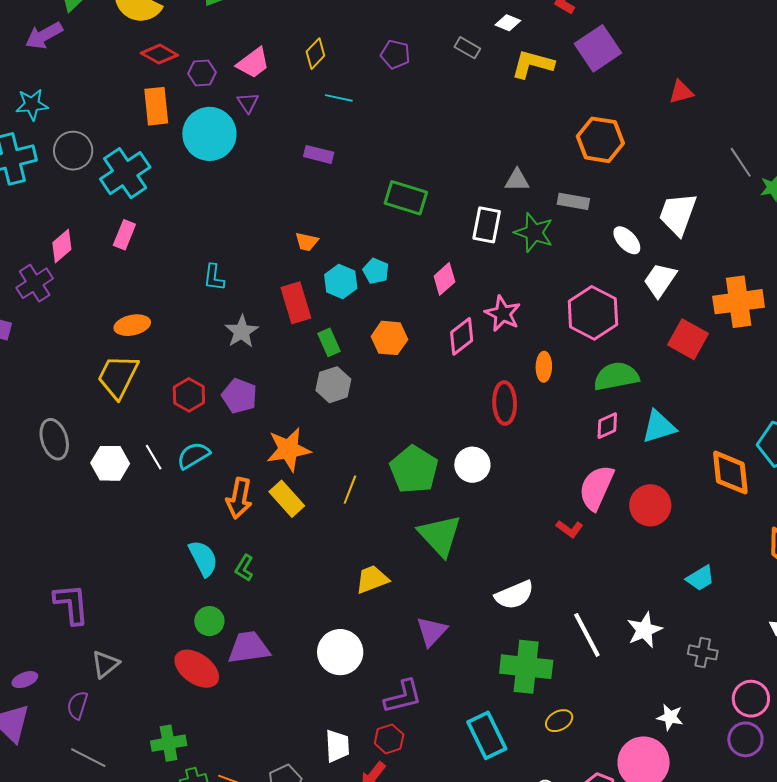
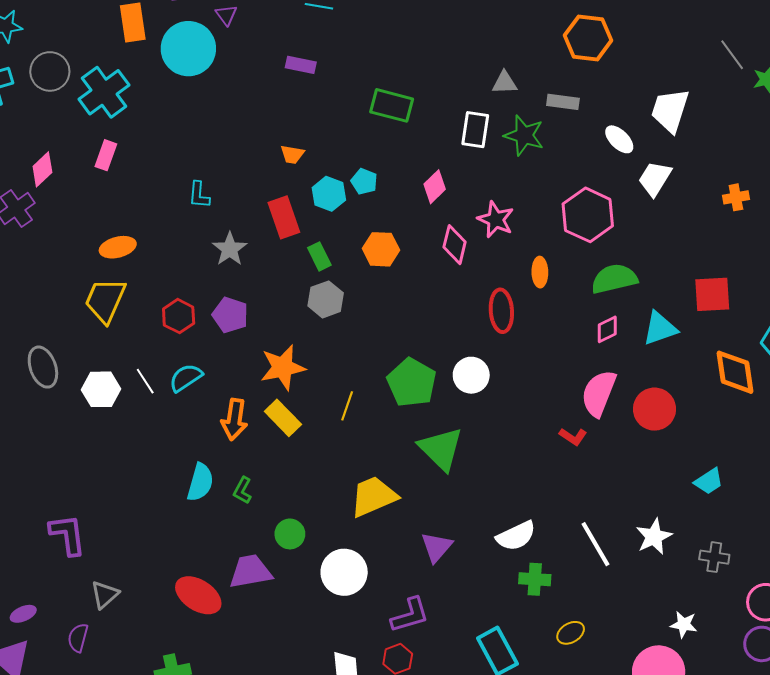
orange cross: (739, 302) -> (736, 197), size x0.5
pink diamond: (462, 336) -> (455, 245), turned -36
red square: (688, 339) -> (712, 294), moved, turned -30
cyan semicircle: (203, 558) -> (200, 482), turned 45
yellow trapezoid: (372, 579) -> (374, 496), size x1.4
white semicircle: (514, 595) -> (516, 536), moved
green circle: (209, 621) -> (290, 534), moved
green cross: (526, 667) -> (535, 579), size x0.6

